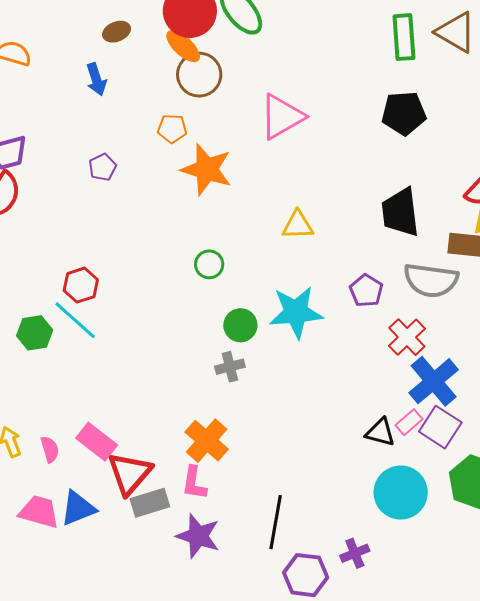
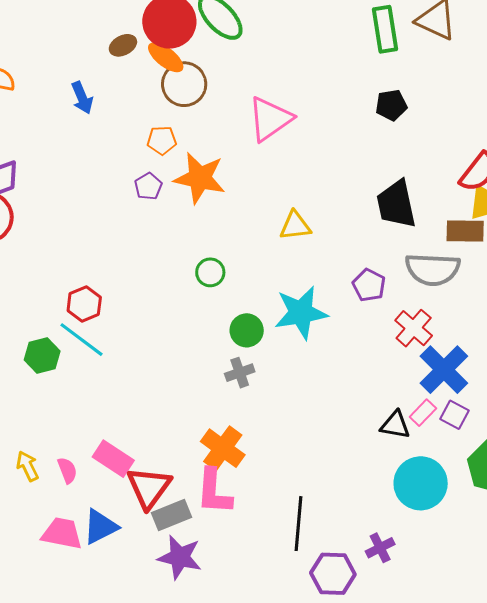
brown ellipse: (117, 32) -> (123, 45), moved
black pentagon: (404, 113) -> (391, 105), size x0.7
purple pentagon: (103, 167) -> (148, 186), moved
purple square: (440, 427) -> (454, 415), size x0.7
pink L-shape: (194, 483) -> (214, 492), size x1.4
purple star: (198, 536) -> (180, 557), moved

